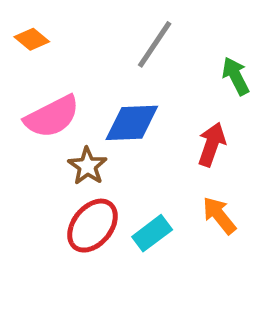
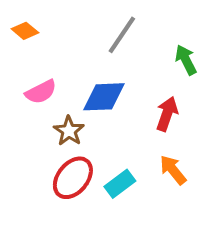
pink semicircle: (52, 117) -> (41, 92), size x0.7

